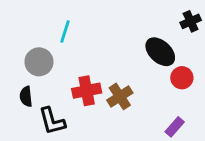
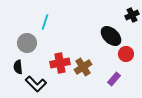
black L-shape: (52, 121) -> (36, 84), turned -30
purple rectangle: (175, 127) -> (114, 79), moved

